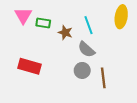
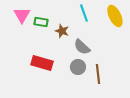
yellow ellipse: (121, 17) -> (115, 16), turned -35
cyan line: (88, 25) -> (84, 13), moved
red rectangle: (29, 66) -> (42, 63), moved

